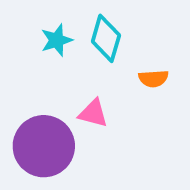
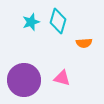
pink triangle: (93, 113) -> (62, 78), moved

